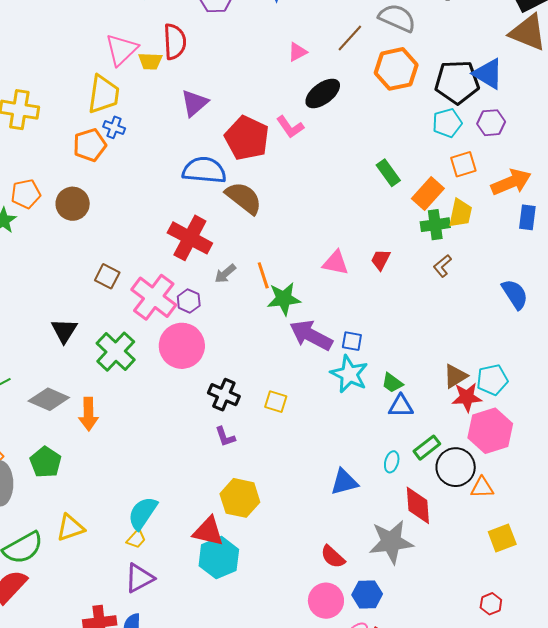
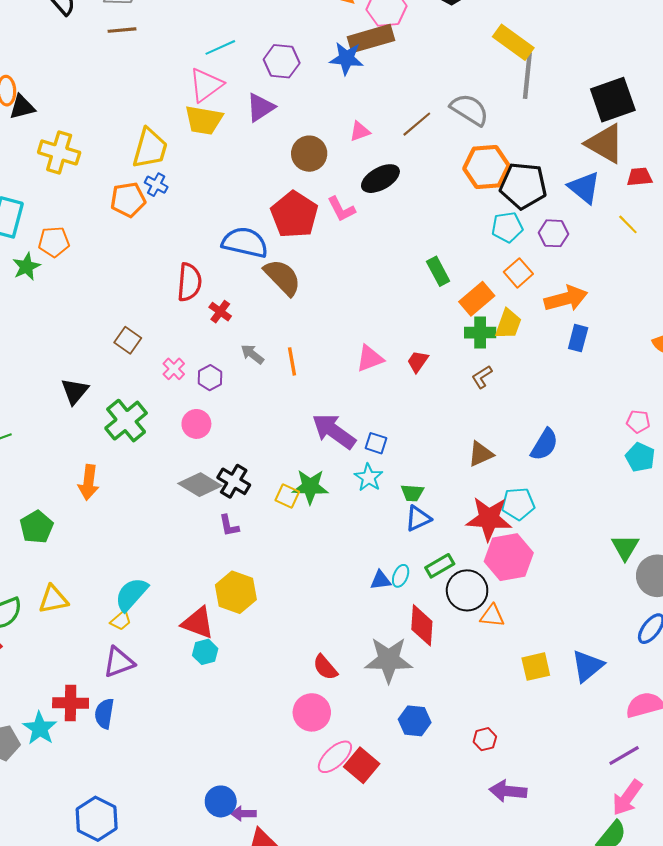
red semicircle: (175, 42) -> (189, 282), moved
pink triangle: (122, 50) -> (206, 85), moved
yellow trapezoid: (150, 61) -> (204, 120), size x1.5
orange hexagon: (396, 69) -> (486, 167), moved
blue triangle: (488, 74) -> (584, 188), moved
purple triangle: (195, 103) -> (260, 107), moved
orange square: (463, 164) -> (518, 273), turned -32
brown circle: (73, 204) -> (309, 154), moved
red cross: (190, 238) -> (220, 312), size x0.5
pink triangle: (335, 263) -> (370, 358), turned -40
gray arrow: (225, 274) -> (252, 354), turned 70
blue semicircle: (515, 294) -> (544, 445), moved, turned 56
pink cross: (154, 297) -> (174, 369), size x0.5
green star: (284, 299) -> (310, 487), moved
pink circle: (182, 346) -> (196, 424), size x0.6
cyan star: (349, 374) -> (369, 477), size x0.7
brown triangle: (455, 376) -> (481, 454), moved
green trapezoid: (392, 383) -> (412, 493), turned -40
red star: (467, 397) -> (489, 519), size x1.4
gray diamond: (49, 399) -> (200, 485), moved
blue triangle: (401, 406) -> (418, 518), turned -32
blue triangle: (344, 482) -> (381, 580), moved, size x0.7
yellow square: (502, 538) -> (536, 667), moved
cyan hexagon: (219, 558) -> (205, 652), size x0.6
blue hexagon: (367, 594) -> (415, 721), moved

